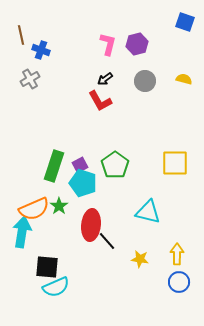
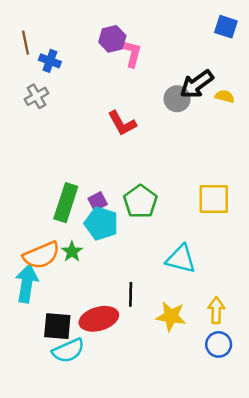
purple hexagon: (137, 44) -> (112, 39), moved
black arrow: (105, 79) -> (197, 84), moved, size x1.8
red ellipse: (91, 225) -> (99, 319), moved, turned 68
black line: (107, 241) -> (131, 294), turned 42
yellow star: (140, 259) -> (171, 316), size x1.4

